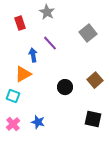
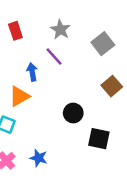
gray star: (47, 12) -> (60, 30), moved
brown square: (95, 80) -> (112, 86), moved
black square: (93, 119) -> (99, 139), moved

